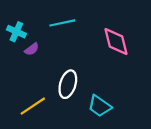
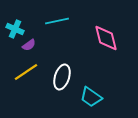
yellow line: (33, 106) -> (26, 72), moved

